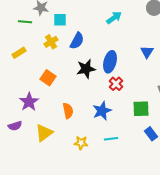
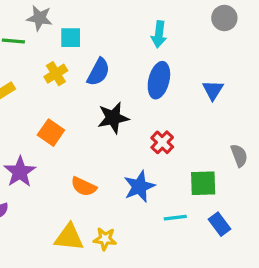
cyan arrow: (114, 18) -> (159, 34), turned 133
blue ellipse: (110, 62) -> (159, 80), moved
orange semicircle: (68, 111) -> (84, 187), turned 126
yellow triangle: (44, 133) -> (69, 237), moved, turned 42
cyan line: (111, 139) -> (175, 218), moved

